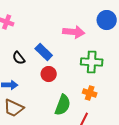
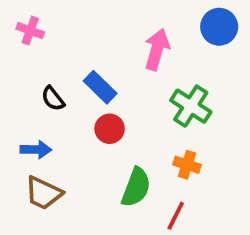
pink arrow: (74, 32) -> (157, 49), turned -80
green cross: (92, 62) -> (191, 106), turned 30

